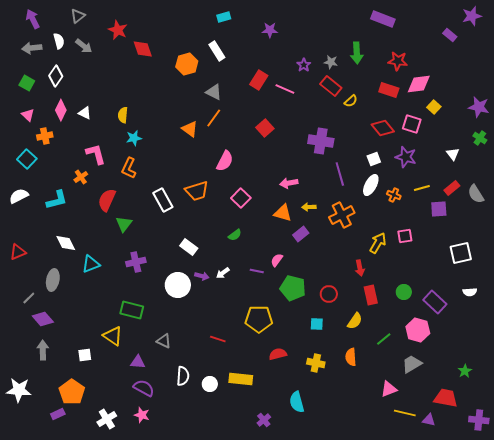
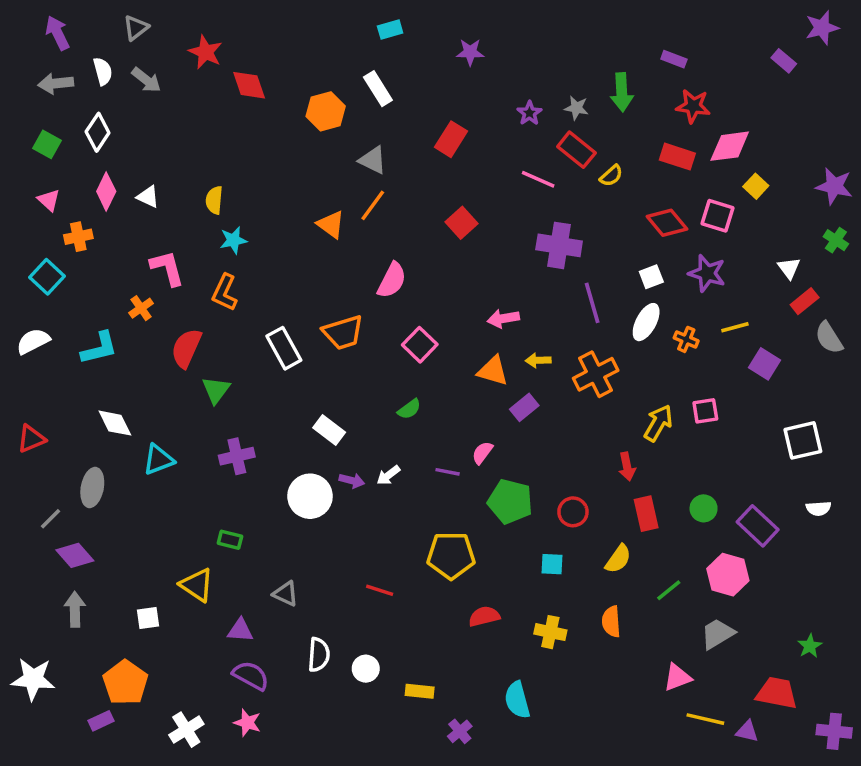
purple rectangle: (383, 19) -> (674, 59), moved, size x0.6
pink line: (285, 89) -> (538, 179), moved
red rectangle: (452, 188) -> (805, 301), moved
purple square: (439, 209) -> (765, 364), turned 36
green rectangle: (132, 310) -> (230, 540), size x0.6
yellow rectangle: (241, 379) -> (420, 691), moved, size x0.7

